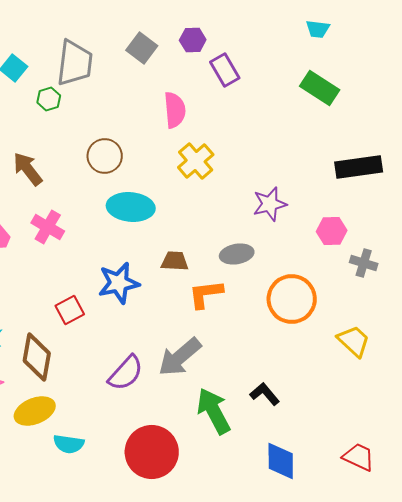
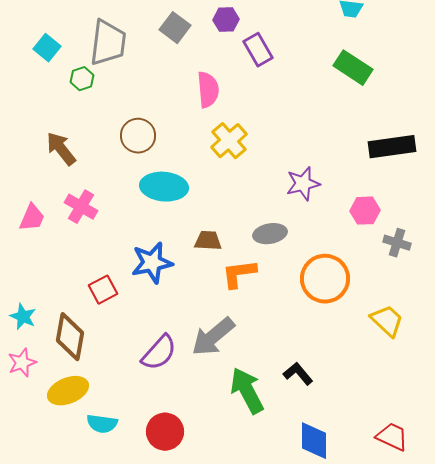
red circle: (152, 452) -> (165, 432), moved, size x0.7

